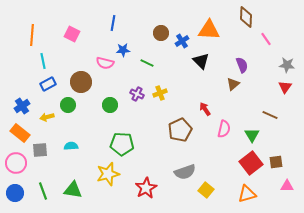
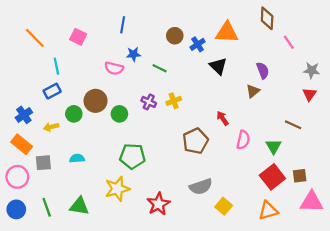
orange line: (32, 35) -> (35, 38), turned -50
cyan line: (43, 61) -> (56, 66), moved
brown circle: (81, 82) -> (96, 101), moved
pink triangle: (287, 186) -> (312, 202), size x1.6

